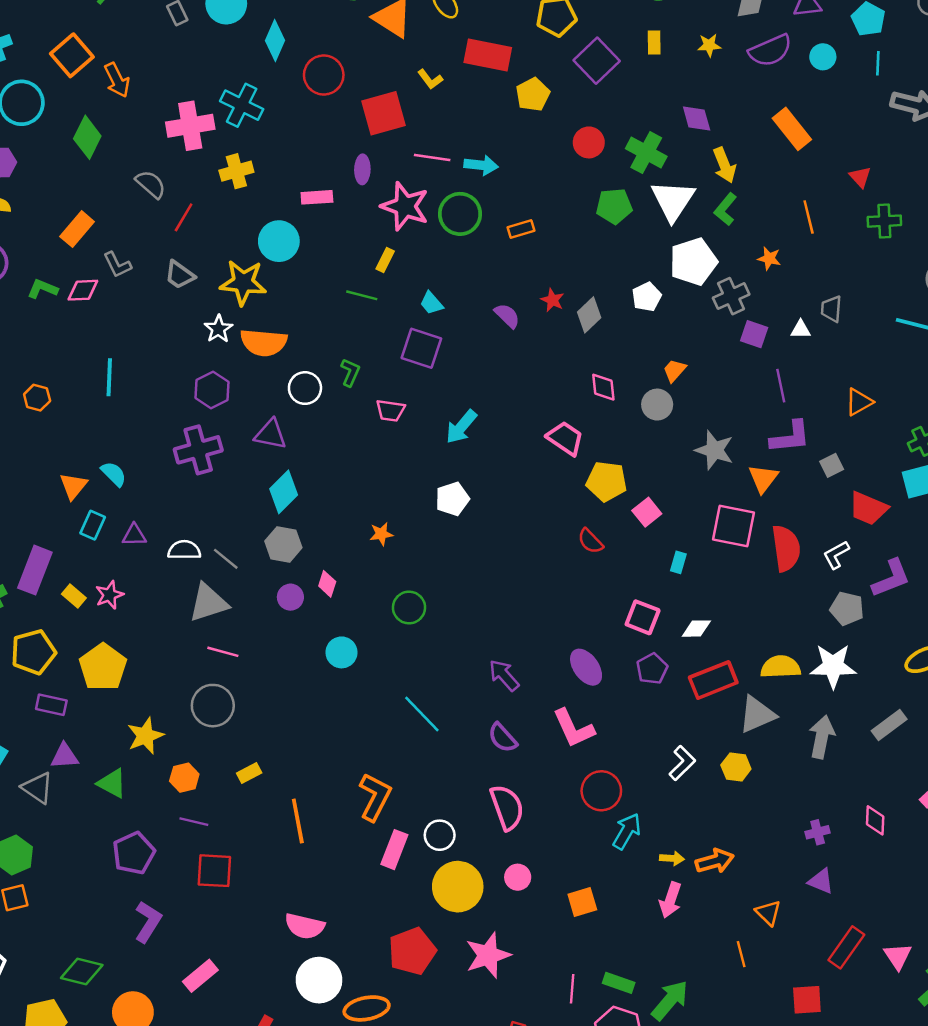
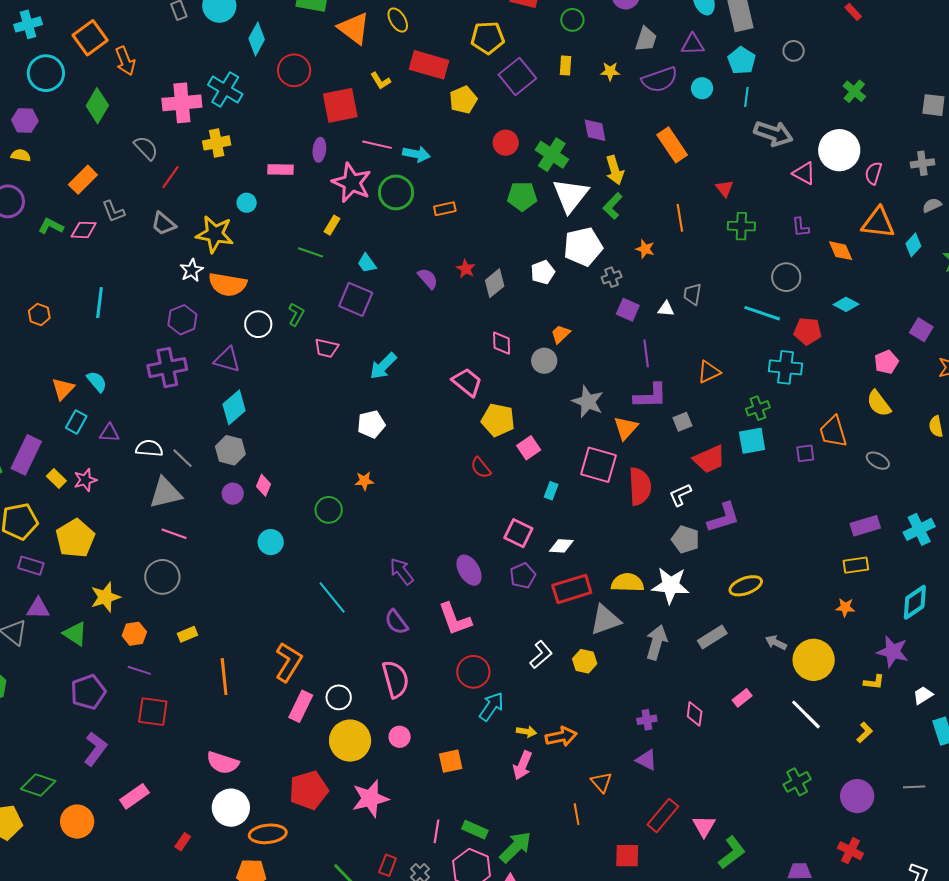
cyan circle: (279, 241) -> (247, 203), size x0.6
gray cross: (731, 296) -> (612, 277), size x0.7
red trapezoid: (868, 508) -> (709, 459), turned -52
orange star: (381, 534) -> (364, 481), moved

